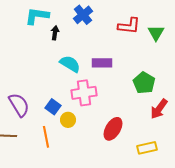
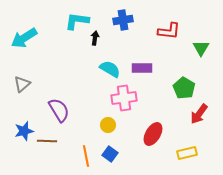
blue cross: (83, 15) -> (123, 20), turned 30
green triangle: (156, 33) -> (201, 48), moved
blue square: (53, 107) -> (110, 154), moved
orange line: (46, 137) -> (86, 156), moved

